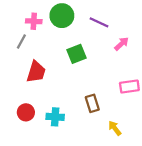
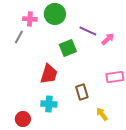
purple line: (99, 22) -> (88, 31), moved
red trapezoid: (36, 72) -> (49, 74), moved
red circle: (26, 112) -> (23, 119), moved

